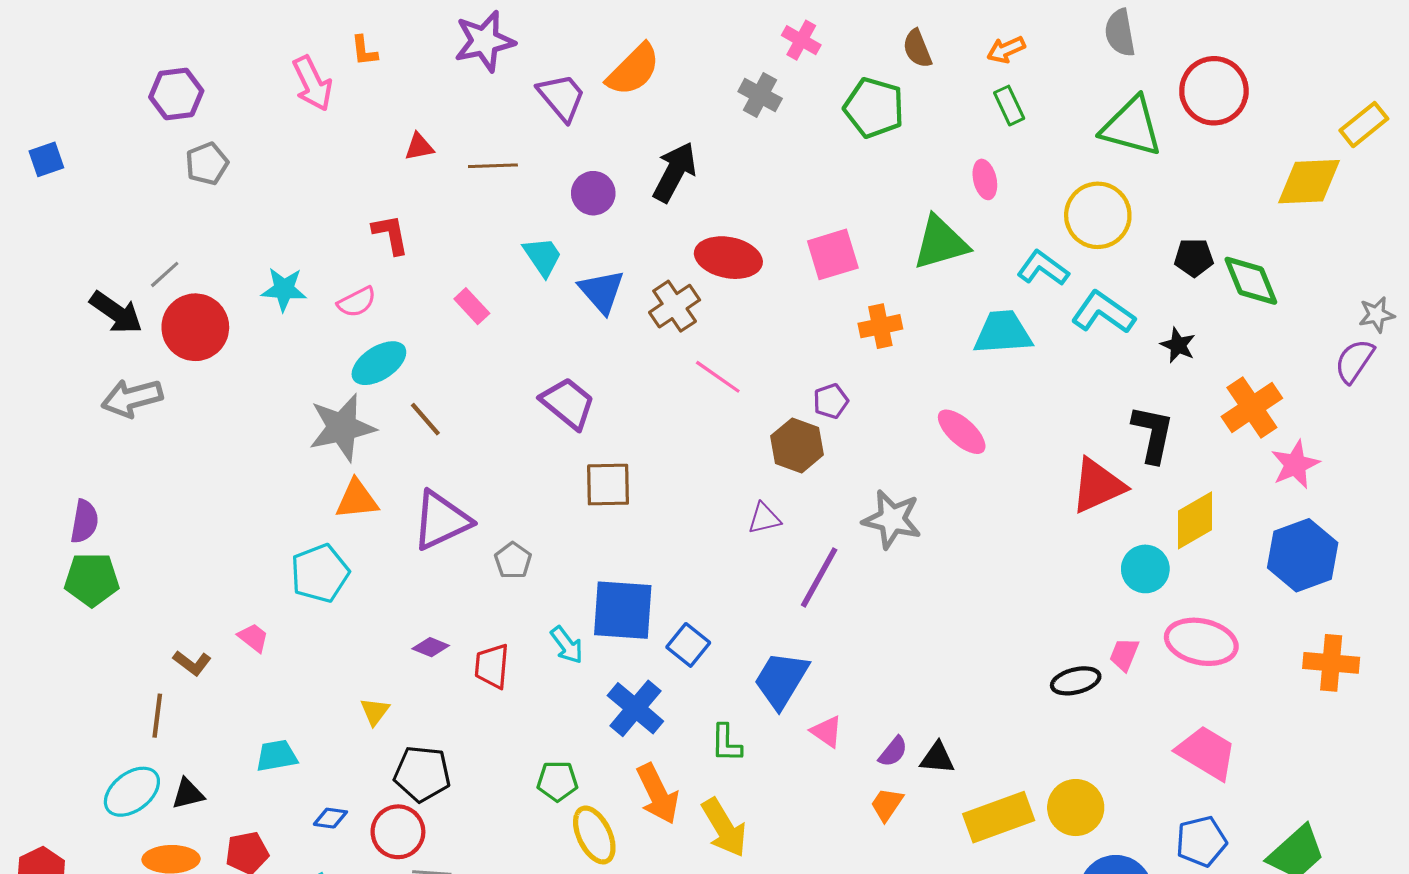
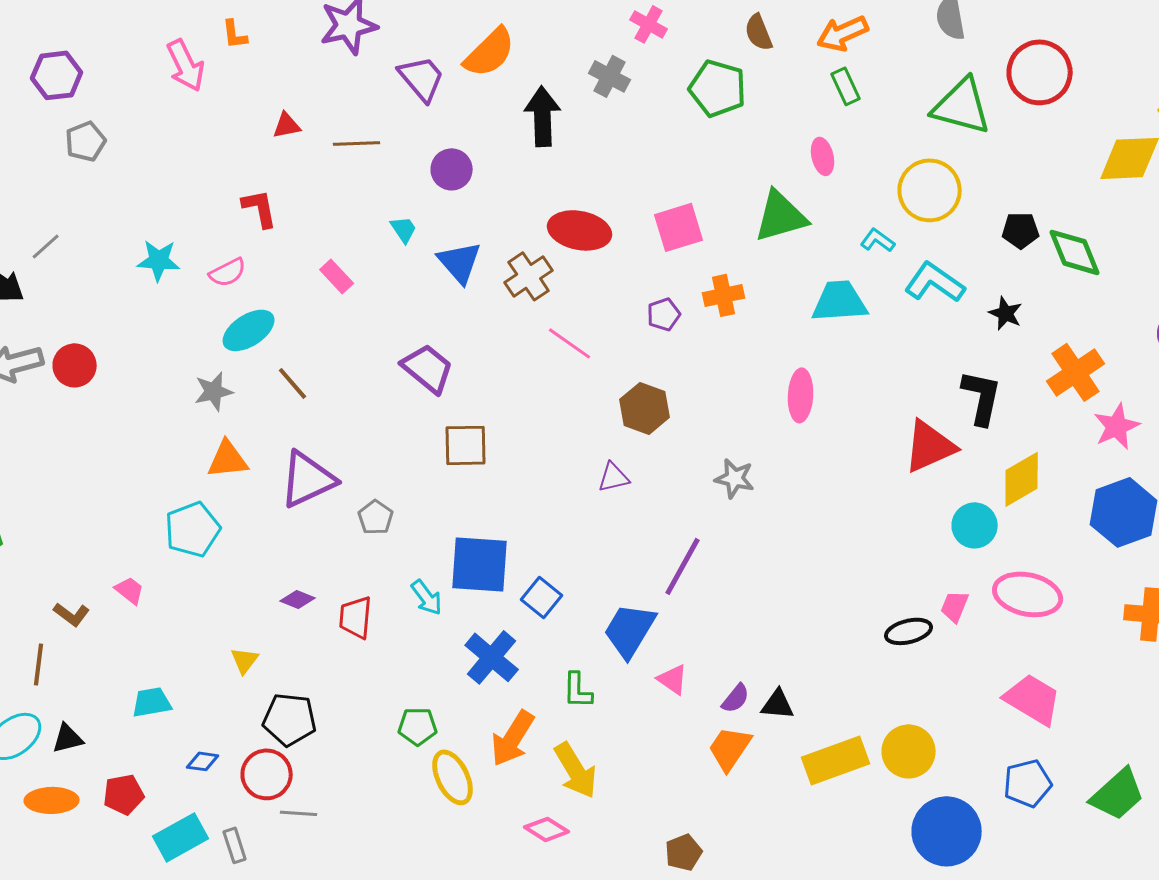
orange arrow: (1006, 50) -> (843, 33), size x1.4
black arrow: (675, 172) -> (543, 116), moved, turned -30
cyan trapezoid: (543, 257) -> (404, 229), size x0.7
cyan L-shape: (1043, 268) -> (878, 240), size x0.7
red circle: (195, 327) -> (75, 365), moved, size x0.7
purple pentagon: (831, 401) -> (664, 314), moved
gray star: (342, 428) -> (214, 391), size x0.6
pink ellipse: (962, 432) -> (801, 395), turned 51
gray star: (892, 519) -> (735, 478), size x0.7
purple line: (819, 577) -> (683, 566), moved
orange arrow: (658, 794) -> (513, 738), turned 58
orange trapezoid: (887, 804) -> (730, 748), size x1.4

